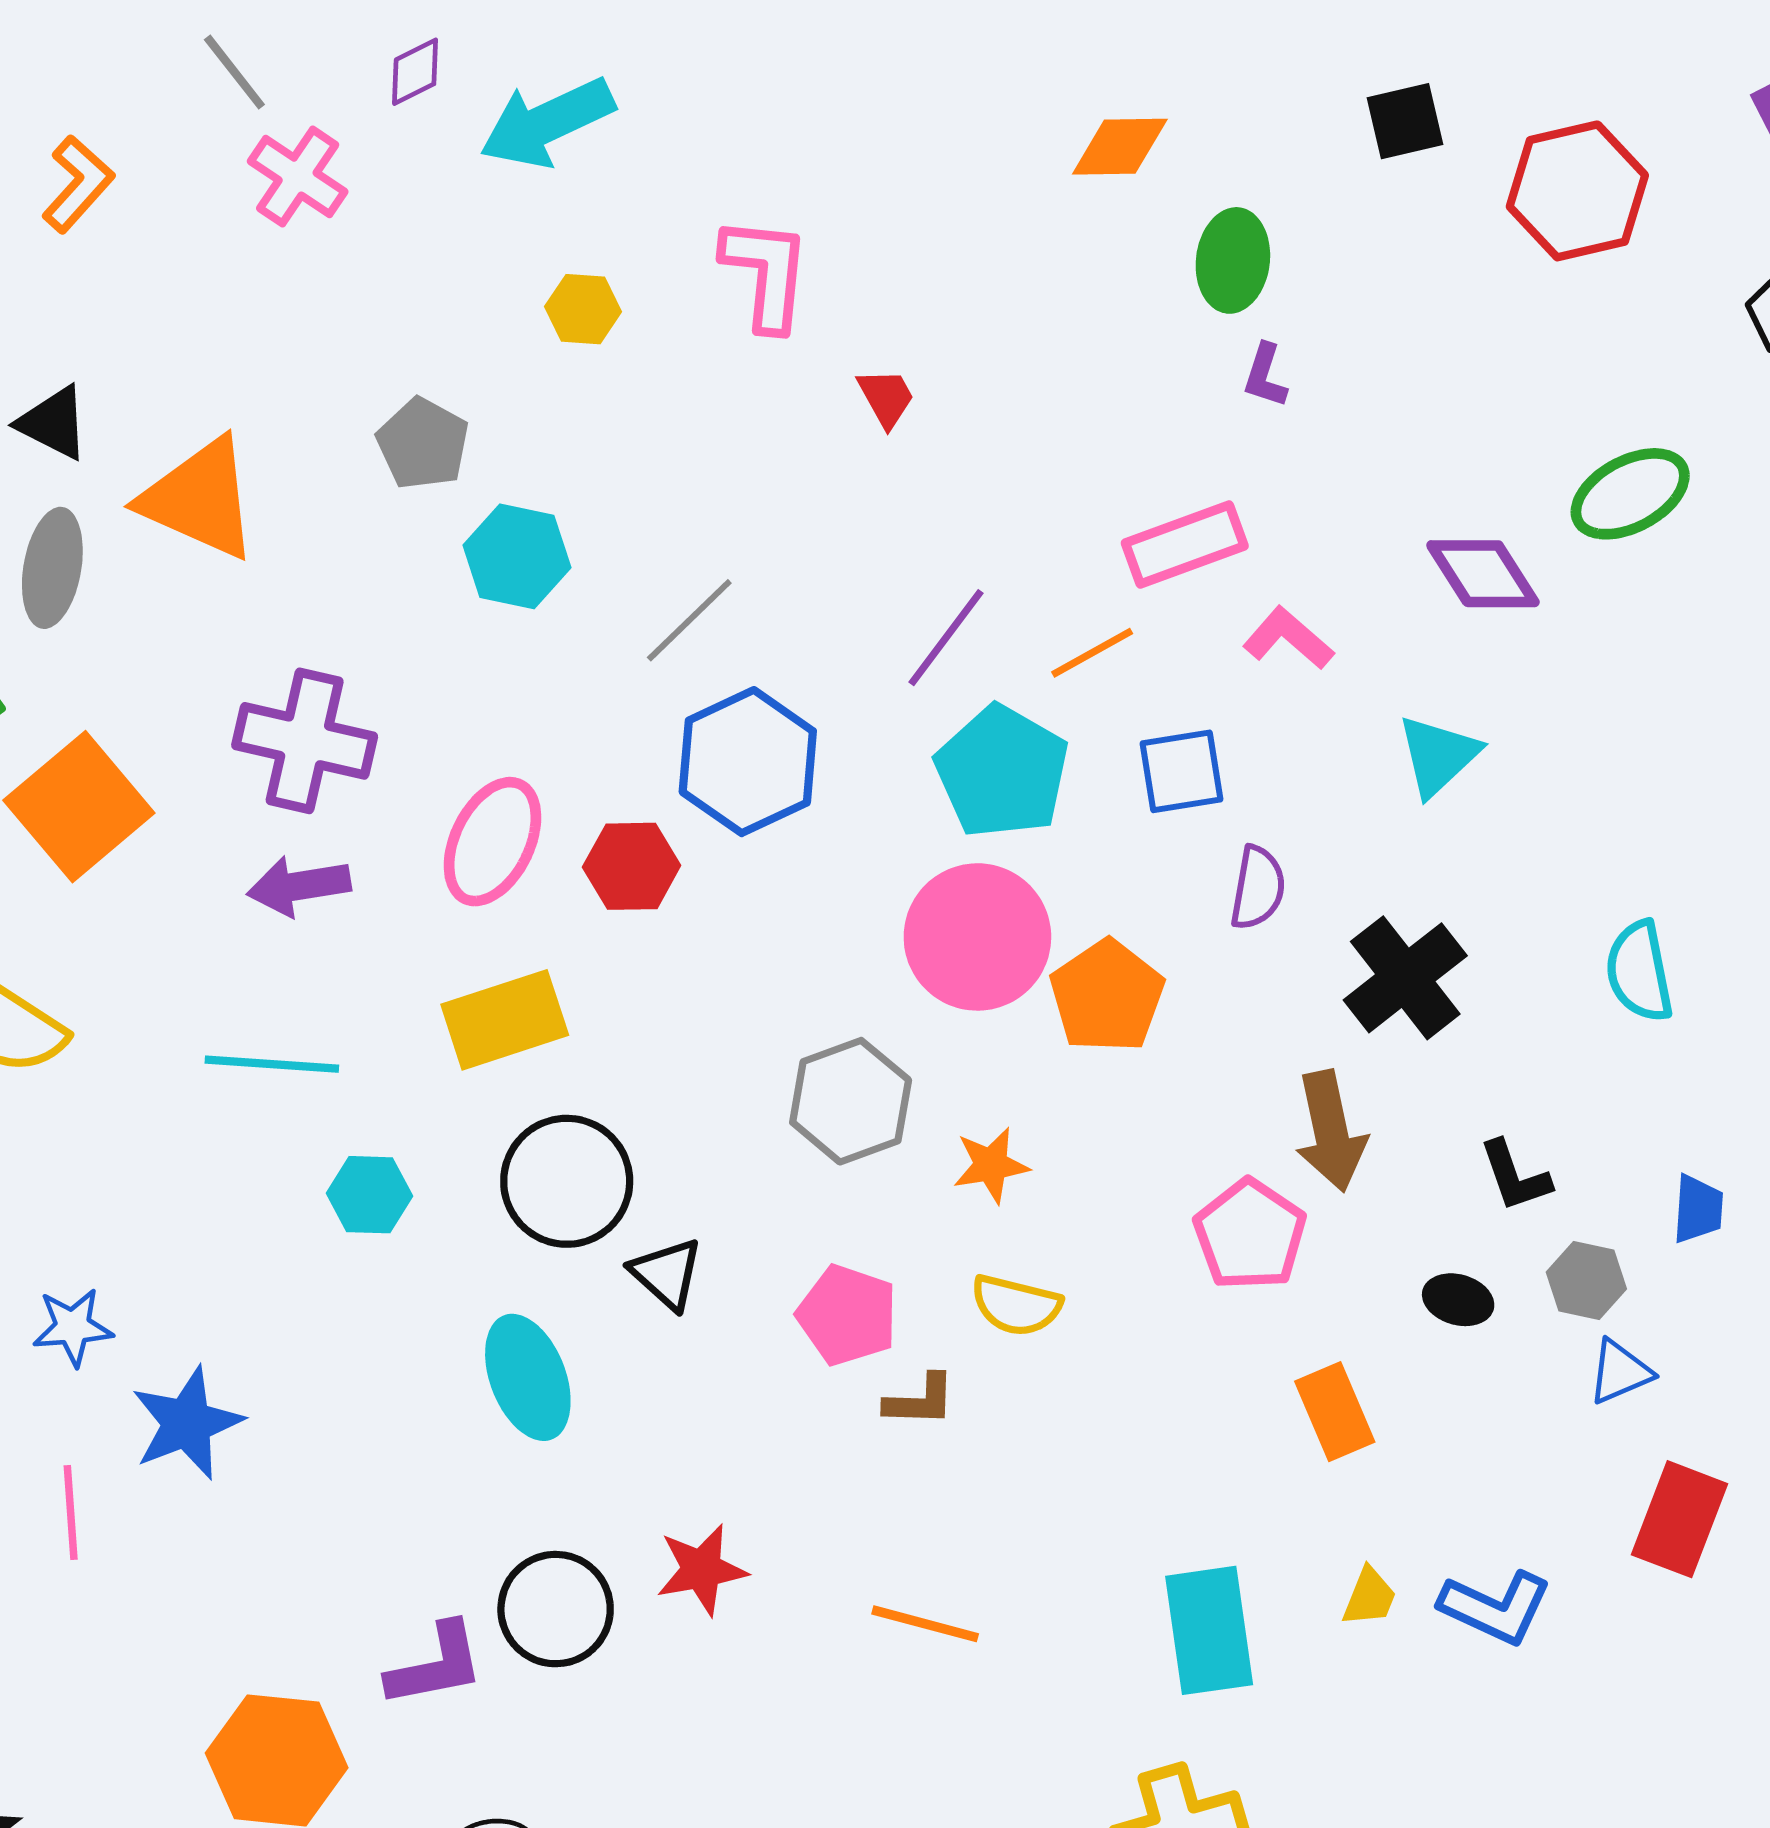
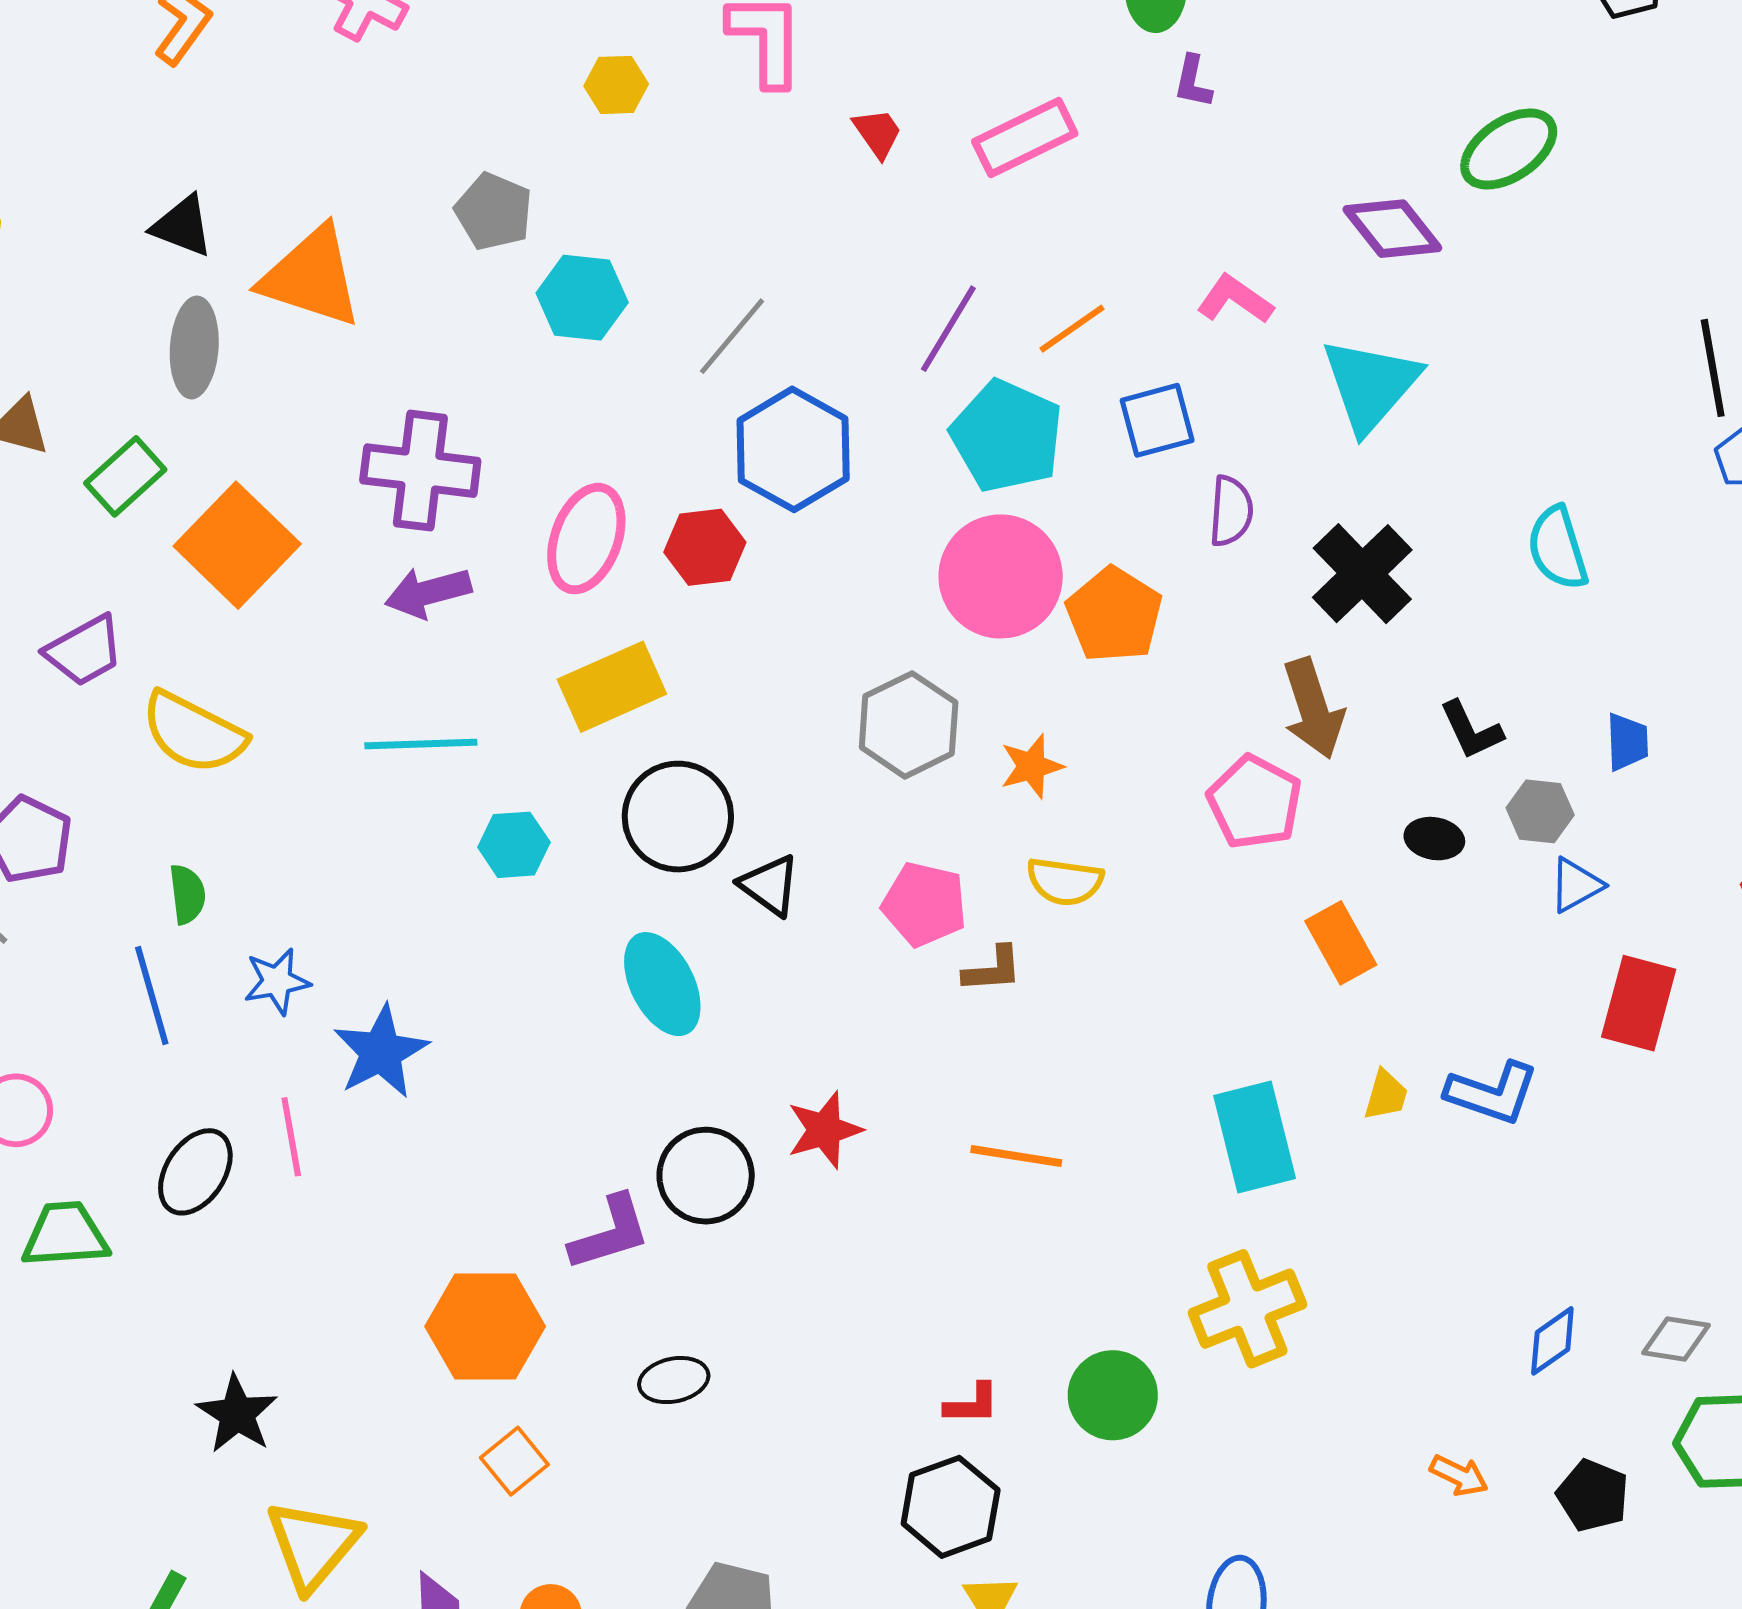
pink rectangle: (1185, 545) -> (1025, 138), moved
cyan triangle: (1438, 756) -> (1371, 385), size x1.4

